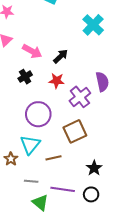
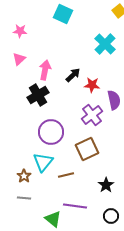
pink arrow: (32, 51) -> (45, 70), turned -108
black cross: (25, 77) -> (38, 95), size x1.5
red star: (57, 81) -> (92, 85), moved
gray line: (31, 181) -> (24, 198), moved
black circle: (91, 194) -> (111, 216), moved

